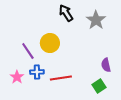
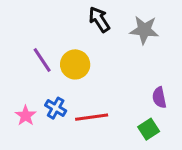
gray star: (96, 20) -> (144, 30), turned -30
purple line: (28, 51) -> (42, 60), moved
blue cross: (37, 72) -> (56, 108), turned 32

